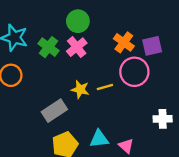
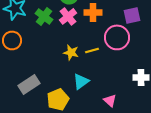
orange cross: (124, 42) -> (93, 12), moved, turned -36
gray rectangle: (54, 111) -> (29, 84), moved
cyan triangle: (99, 139) -> (81, 81), moved, turned -30

